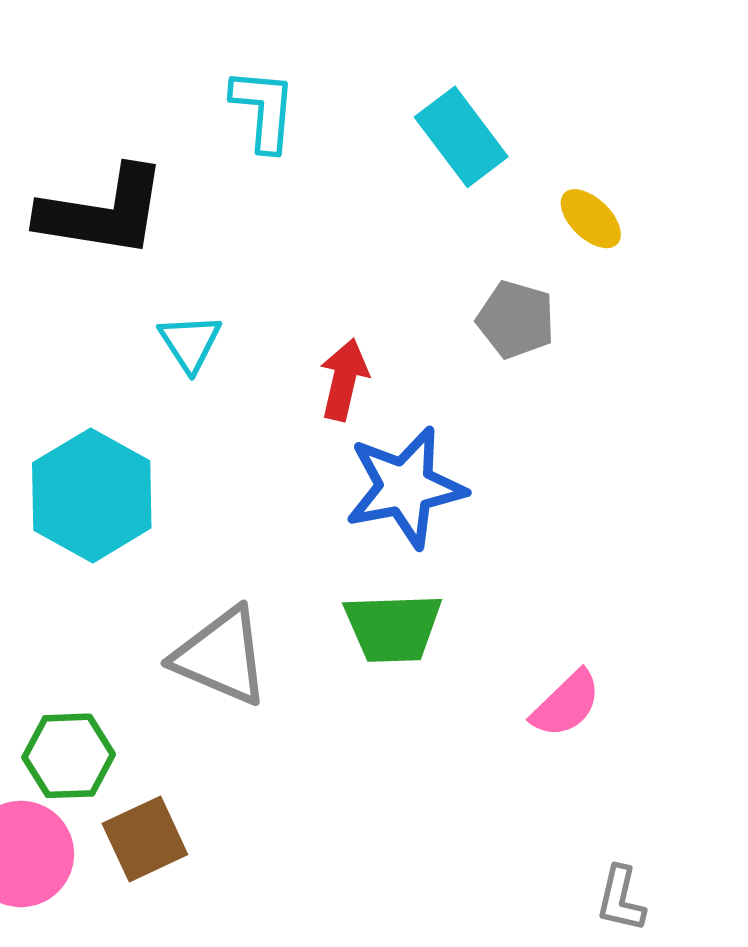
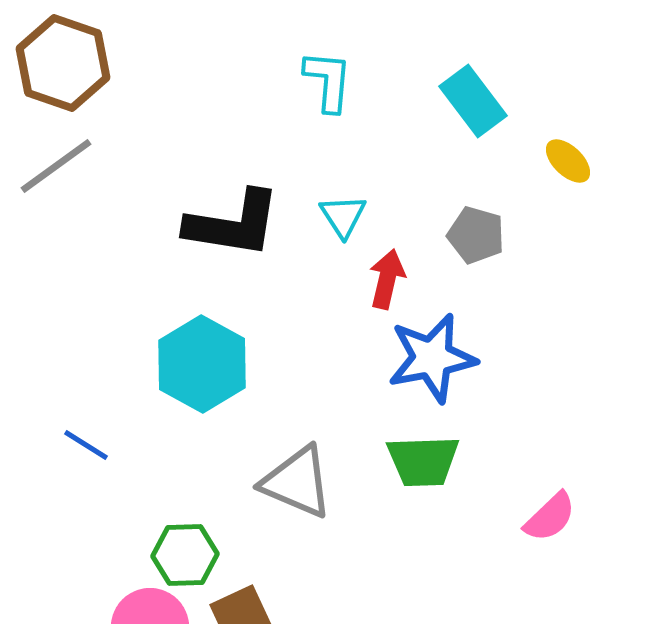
black L-shape: (103, 212) -> (233, 224), moved
gray pentagon: (516, 320) -> (476, 235), moved
cyan triangle: (190, 343) -> (343, 216), moved

